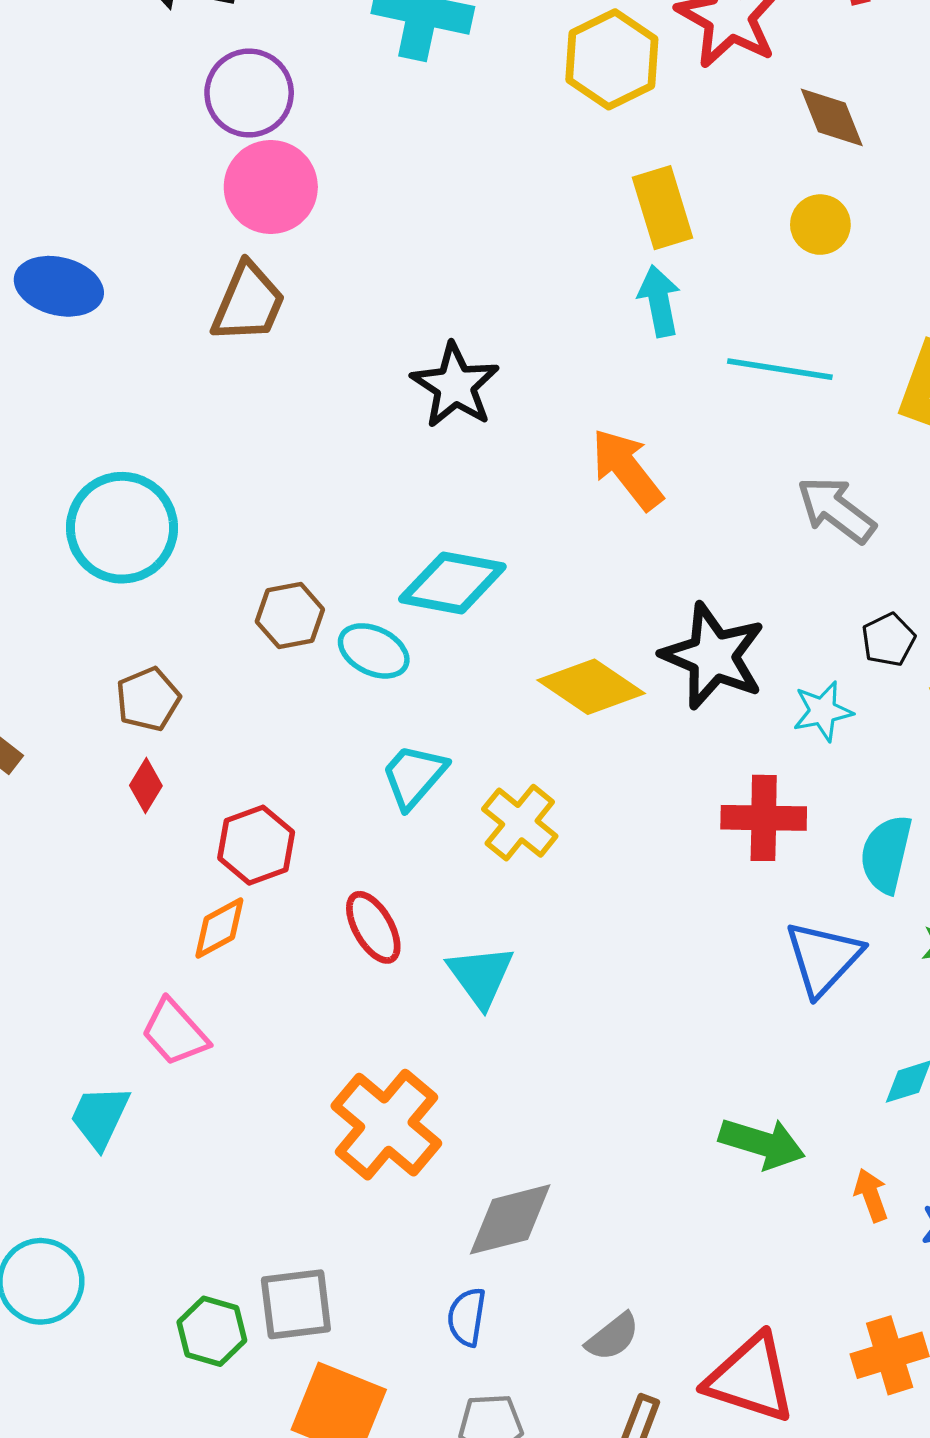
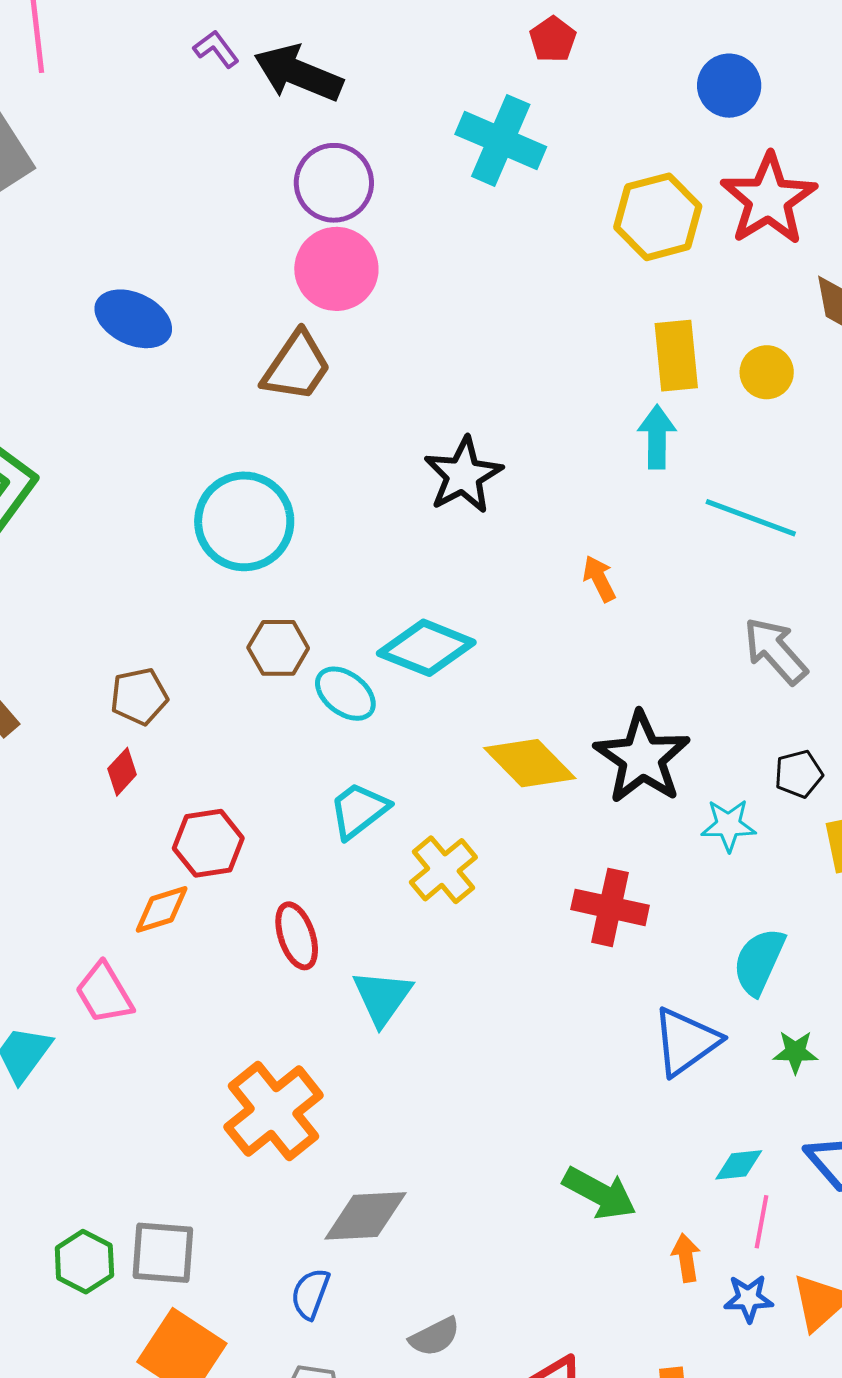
yellow circle: (820, 225) -> (767, 372), moved
orange arrow: (627, 469) -> (599, 579), size x0.6
cyan circle: (122, 528) -> (244, 521), moved
red cross: (764, 818) -> (610, 907), moved

